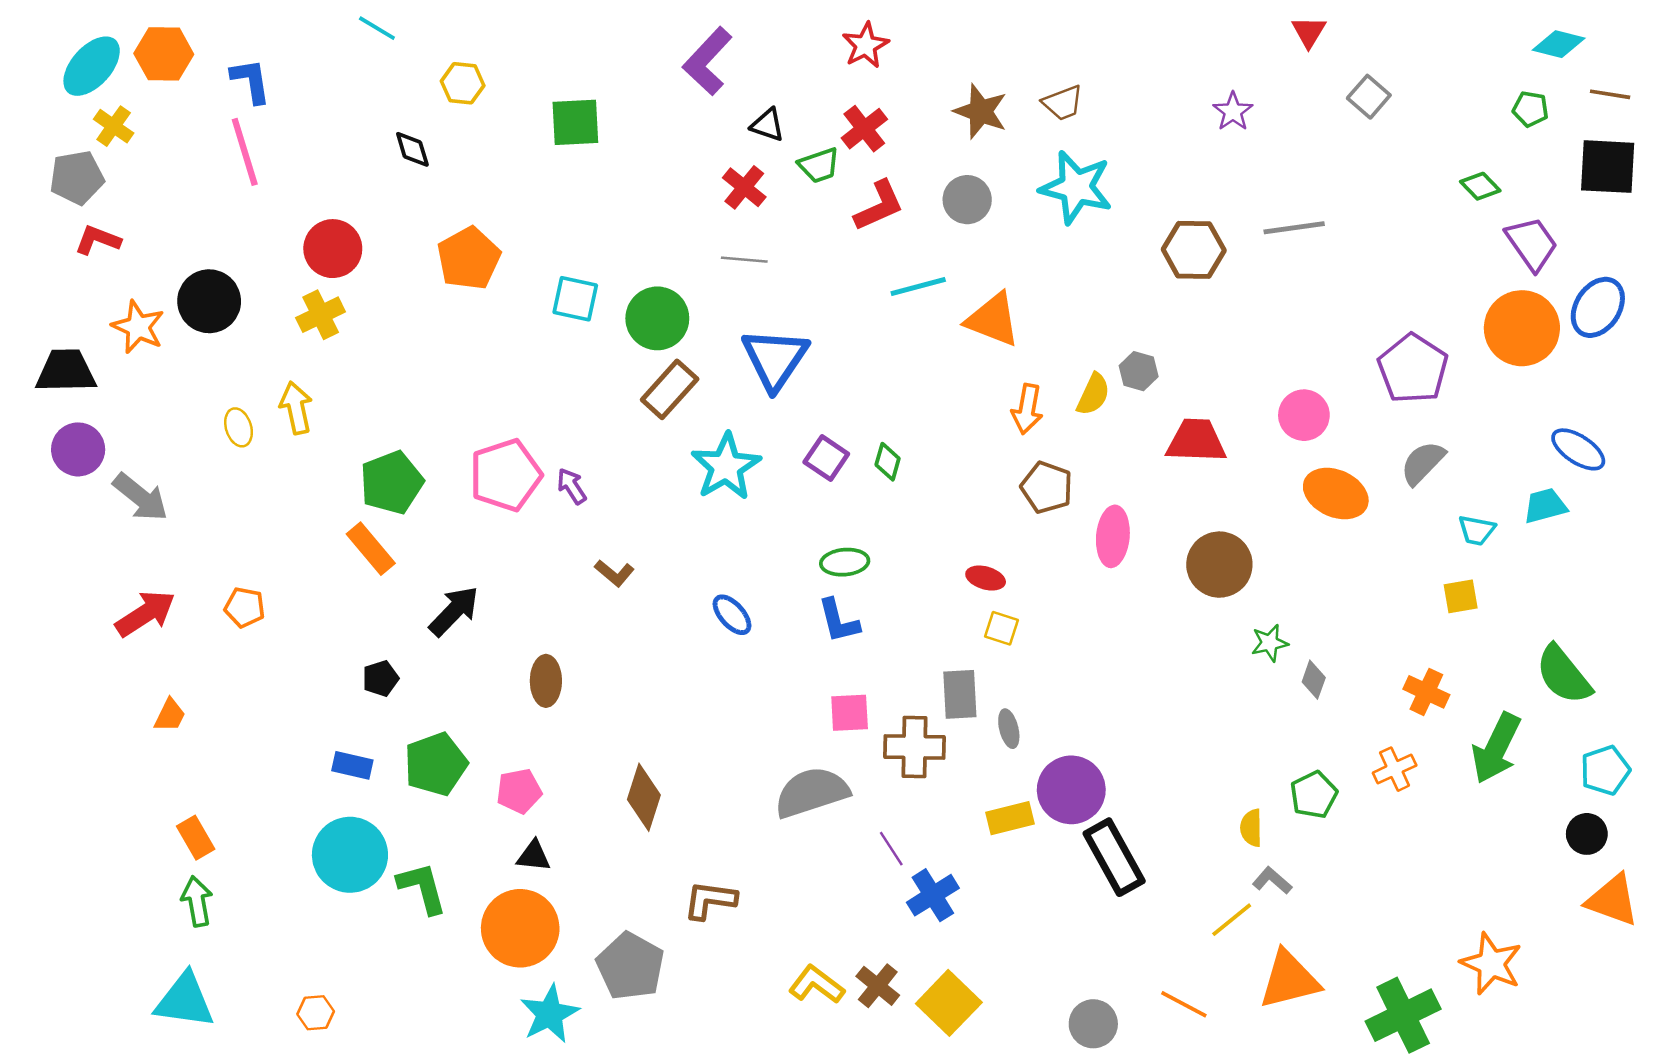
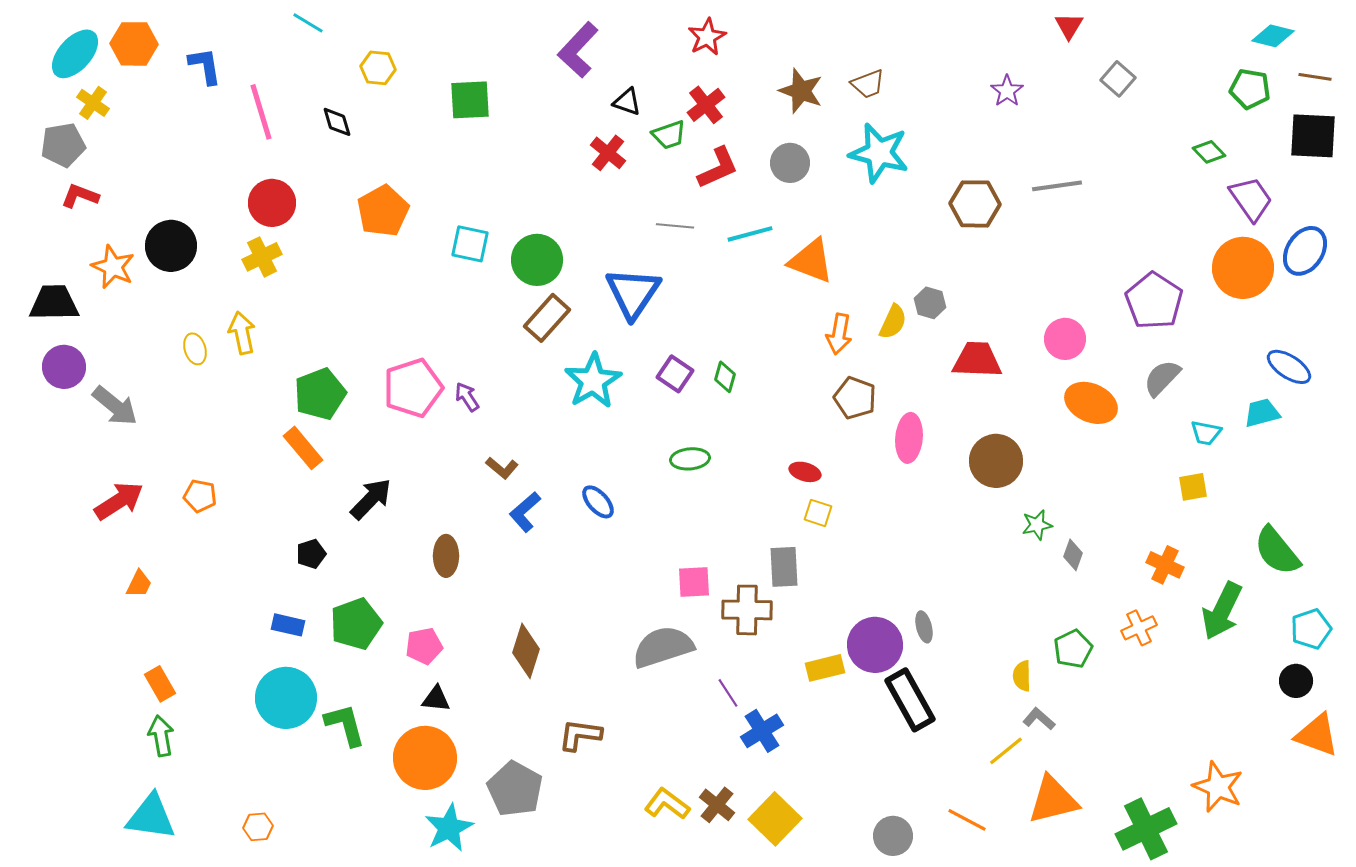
green pentagon: (1530, 109) -> (1250, 89), size x1.4
pink line: (245, 152) -> (261, 112), moved
gray line: (744, 260) -> (675, 226), moved
blue L-shape: (839, 621) -> (525, 512), moved, turned 63
gray ellipse: (1009, 729) -> (924, 627), moved

